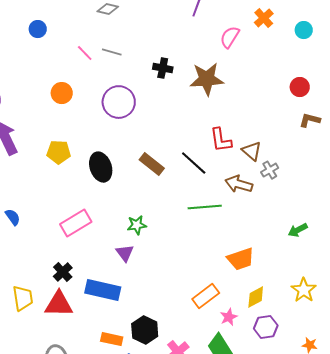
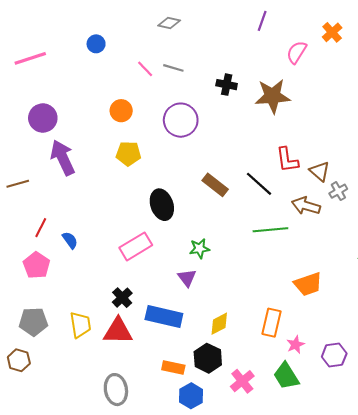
yellow pentagon: (59, 152) -> (128, 154), moved
black ellipse: (101, 167) -> (162, 205), moved
orange rectangle: (206, 296) -> (272, 323), turned -40
yellow diamond: (256, 297) -> (219, 324), moved

